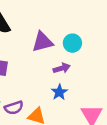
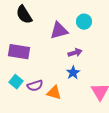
cyan circle: (72, 43) -> (84, 22), moved

